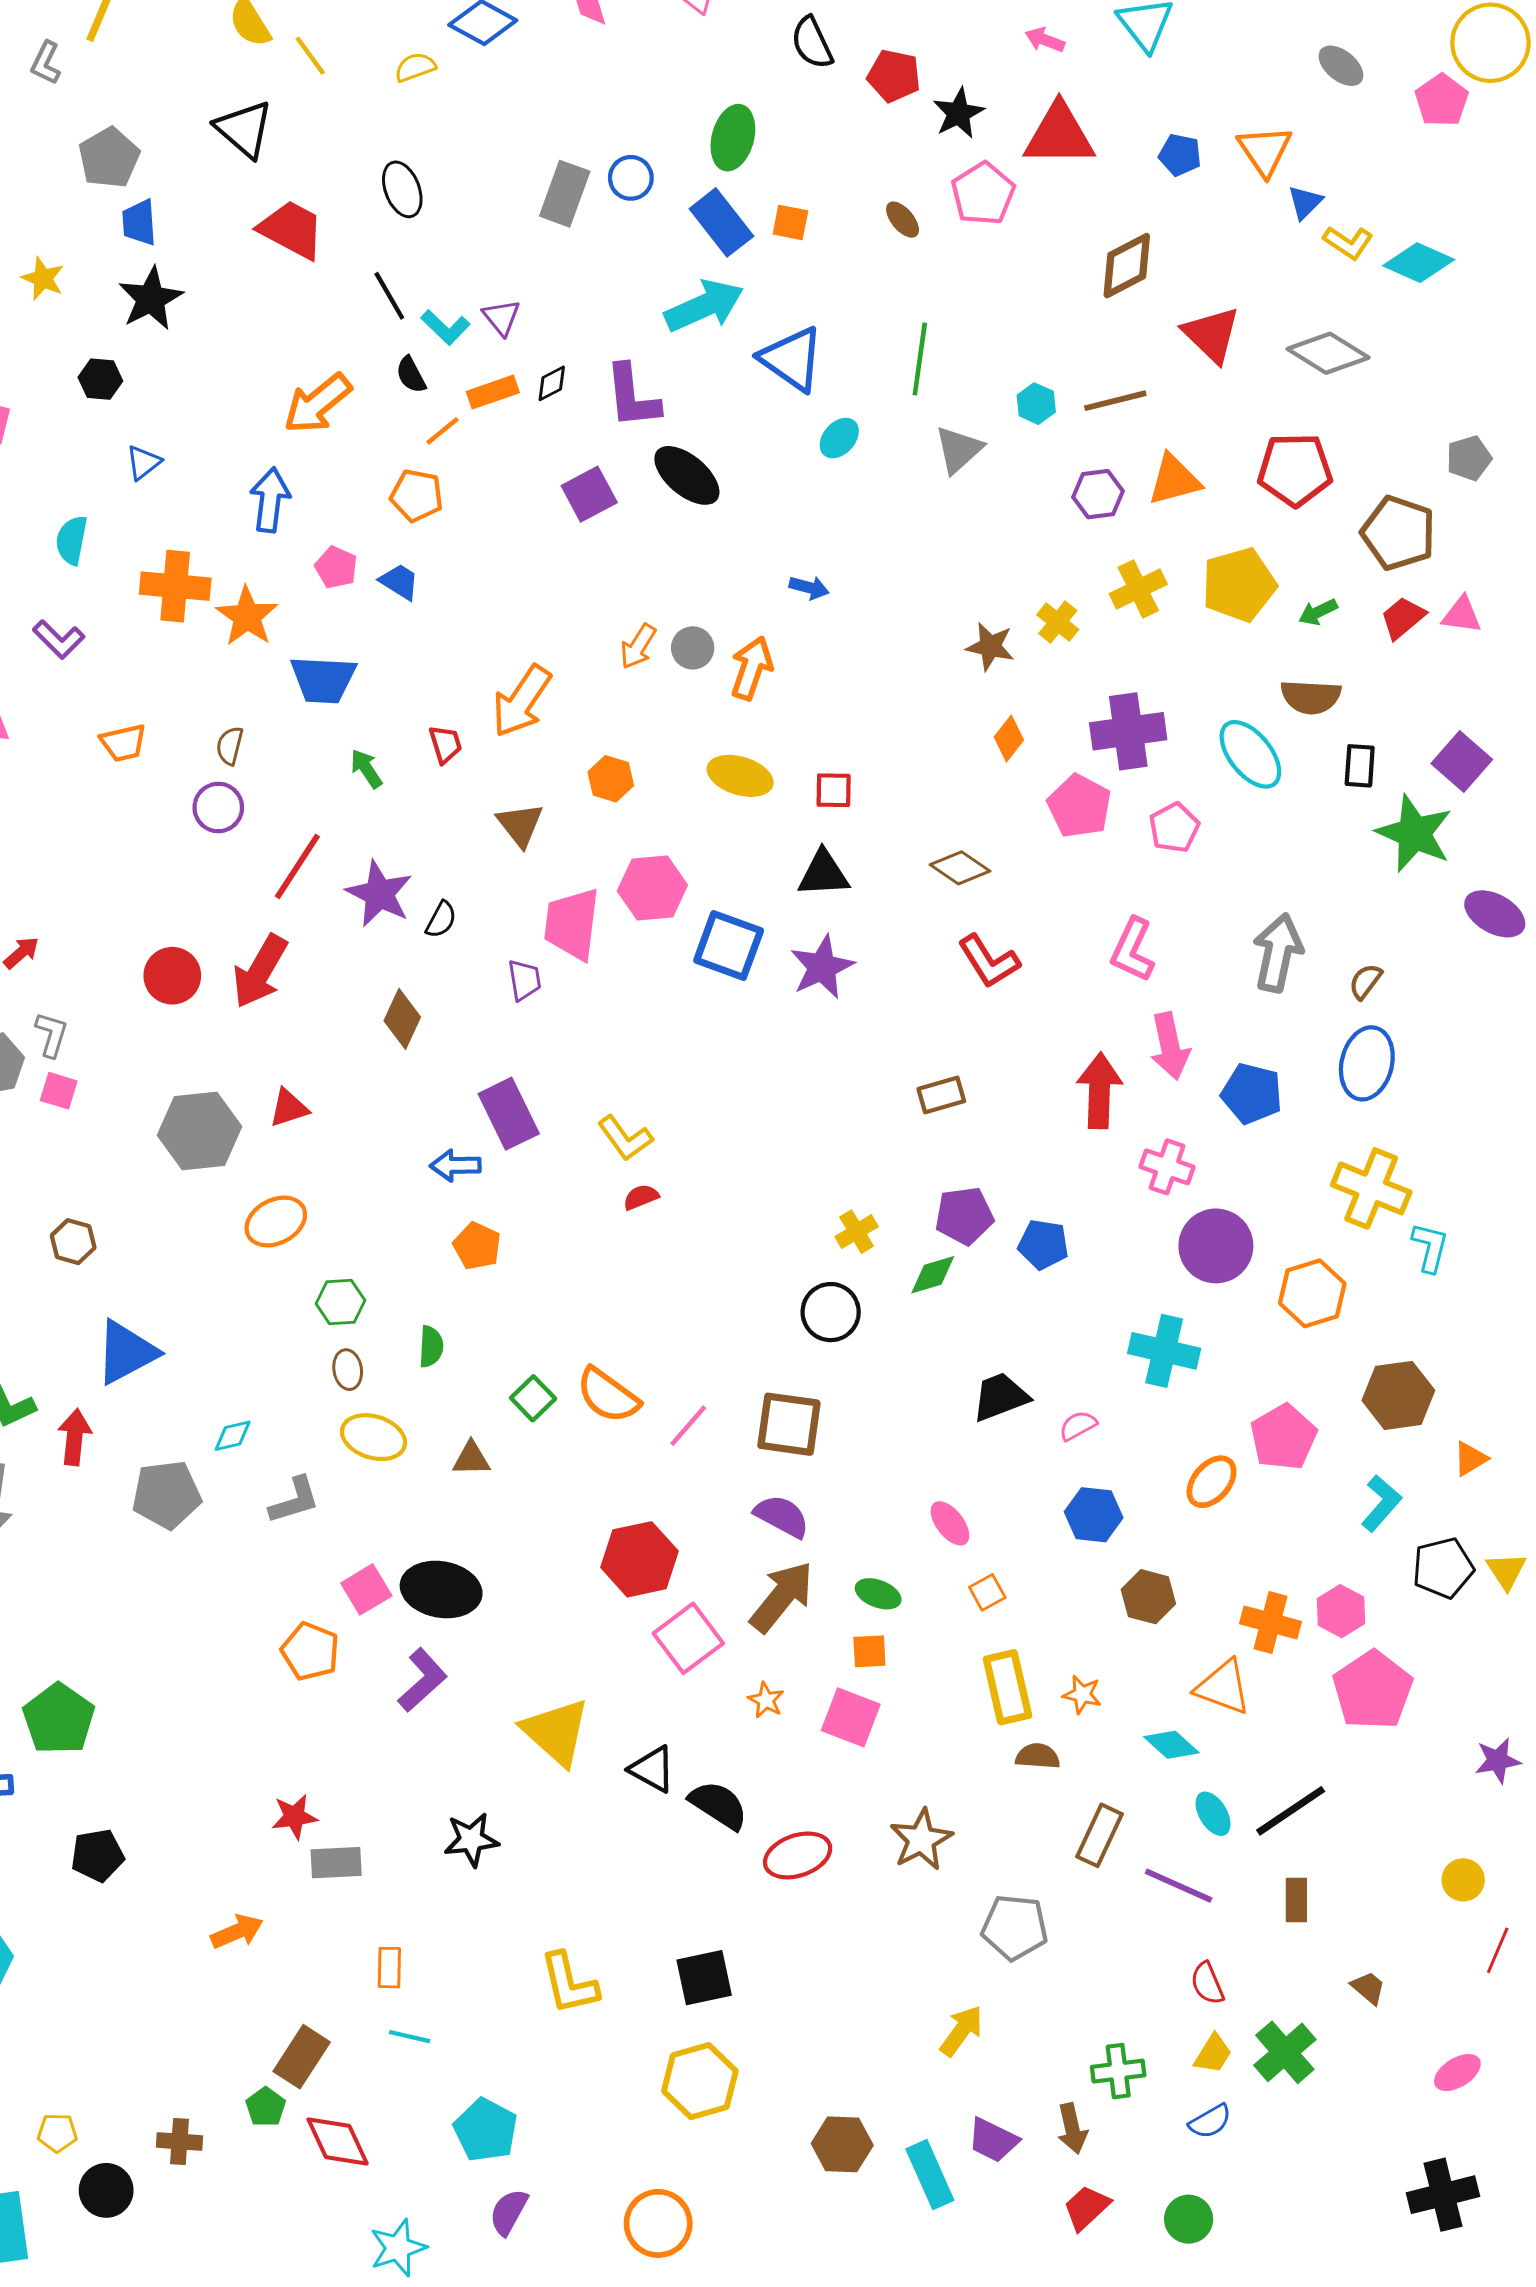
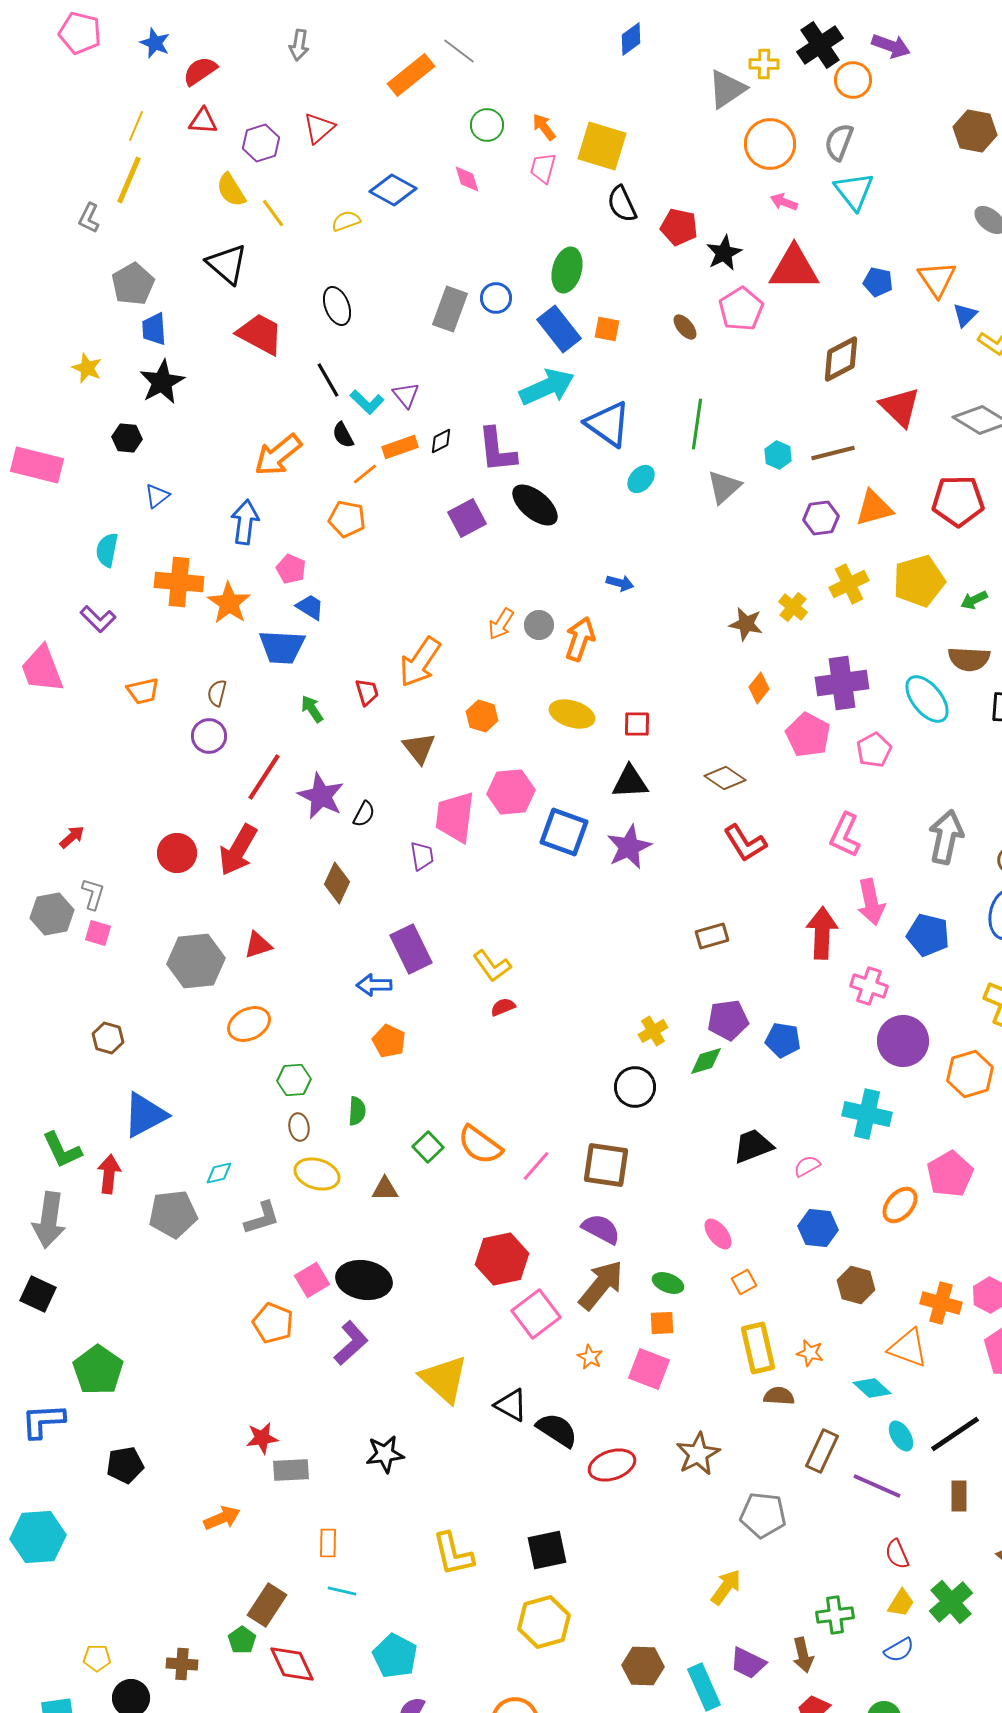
blue trapezoid: (399, 582) -> (310, 607), moved

